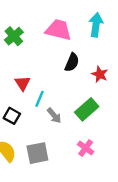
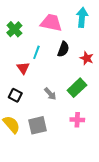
cyan line: (40, 99) -> (36, 52), moved
pink cross: (86, 148) -> (77, 120), turned -32

